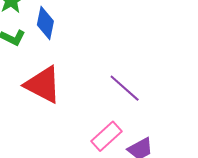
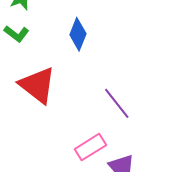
blue diamond: (45, 23) -> (78, 34), moved

